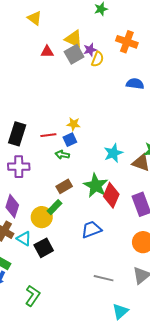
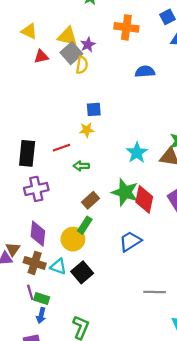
yellow triangle: (34, 18) -> (29, 31), moved
yellow semicircle: (98, 59) -> (82, 65), moved
blue square: (70, 140) -> (94, 109), moved, turned 32

